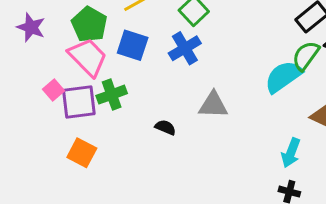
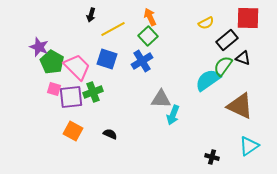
green pentagon: (89, 24) -> (52, 62), moved
pink square: (53, 90) -> (54, 89), turned -32
black semicircle: (165, 127) -> (110, 134), moved
cyan arrow: (291, 153) -> (173, 115), moved

